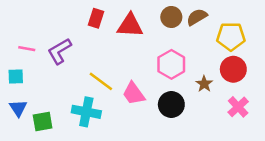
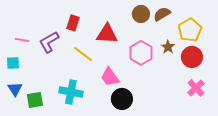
red rectangle: (96, 18) -> (73, 23), moved
red triangle: (130, 26) -> (107, 34), moved
yellow pentagon: (231, 36) -> (190, 30), turned -30
yellow line: (101, 81) -> (83, 54), moved
brown star: (204, 84) -> (168, 47), moved
black circle: (171, 104) -> (122, 99), moved

